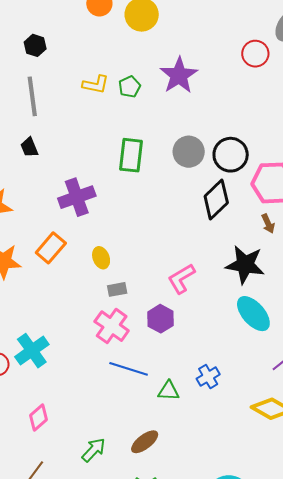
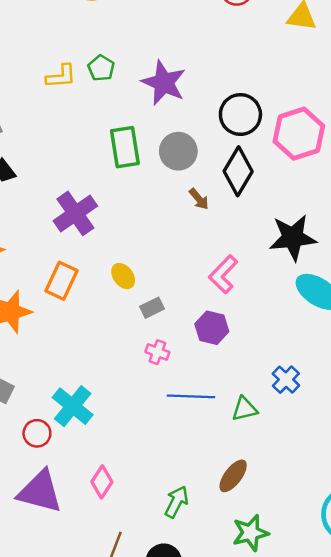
purple star: (179, 75) -> (164, 83), moved
gray circle: (189, 152) -> (178, 151), moved
brown arrow: (268, 224) -> (199, 199), moved
pink cross: (112, 326) -> (157, 352), size x0.6

